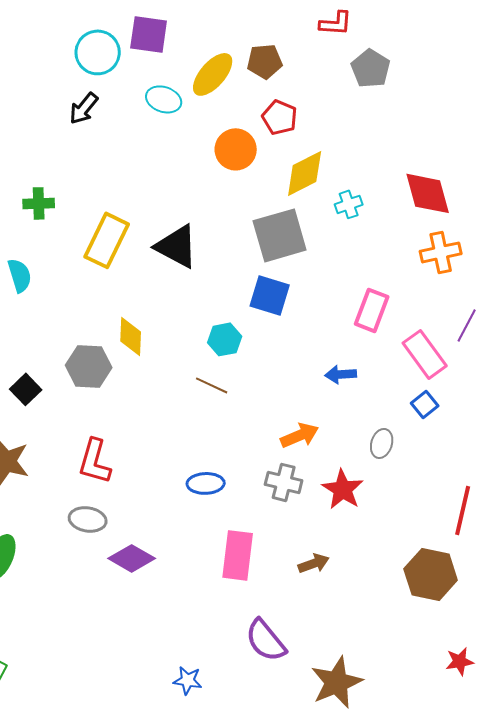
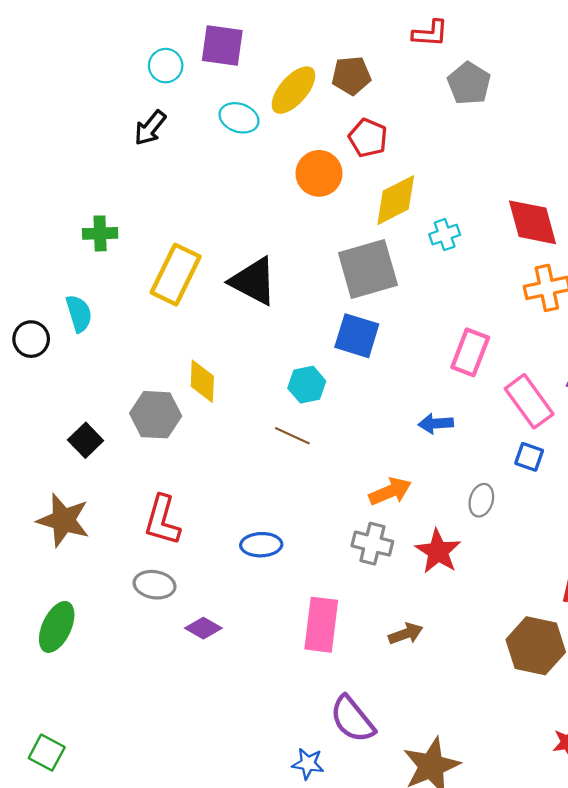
cyan circle: (98, 52) -> (166, 66), size x0.7
blue square: (425, 404) -> (529, 457), turned -32
blue ellipse: (206, 483) -> (261, 545), moved
purple diamond: (132, 558) -> (203, 628), size x0.7
blue star: (188, 680) -> (308, 764), moved

